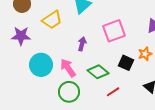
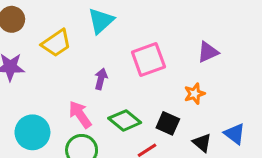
black square: (126, 63) -> (168, 123), moved
cyan circle: (41, 65) -> (32, 132), moved

